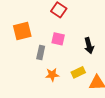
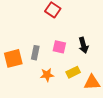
orange square: (22, 31) -> (13, 58), moved
pink square: (58, 39) -> (59, 47), moved

